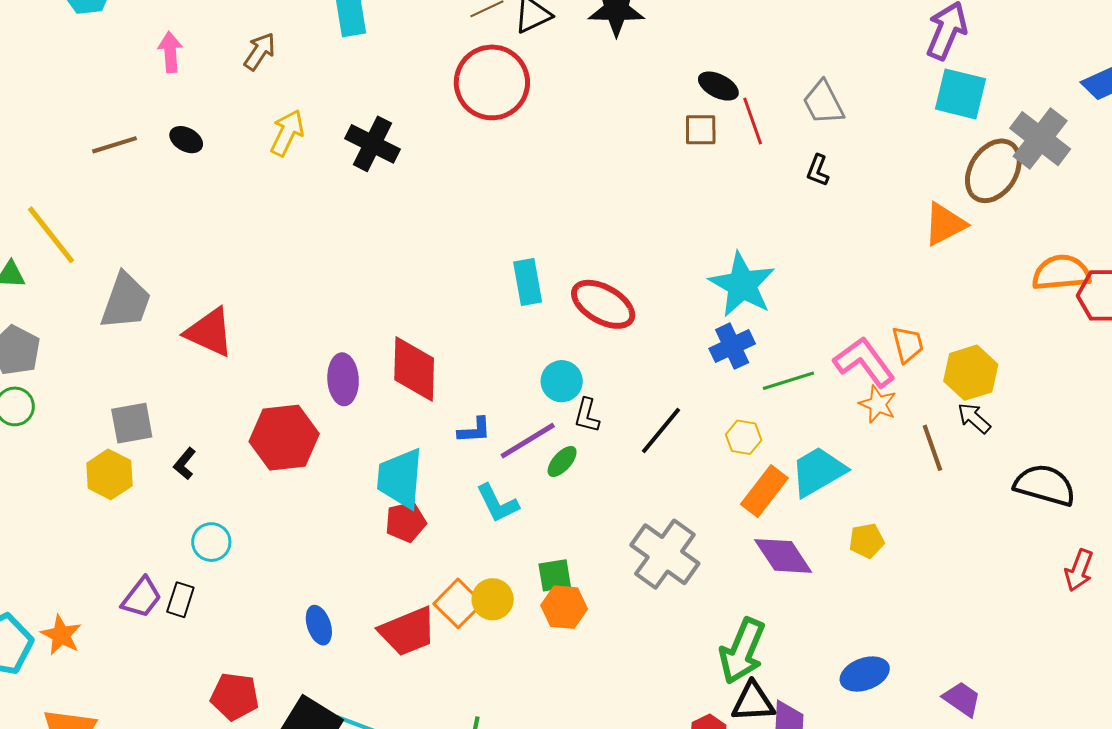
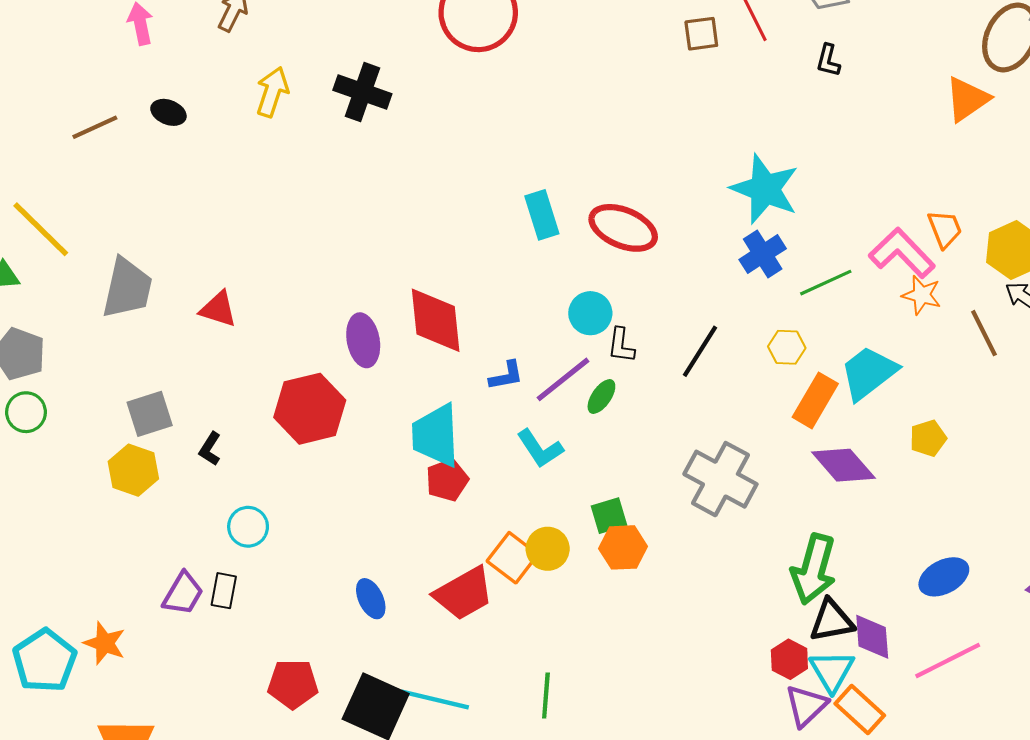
red triangle: (209, 332) -> (218, 309), size x0.7

